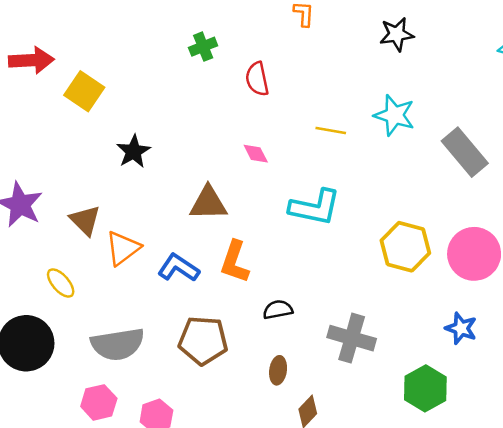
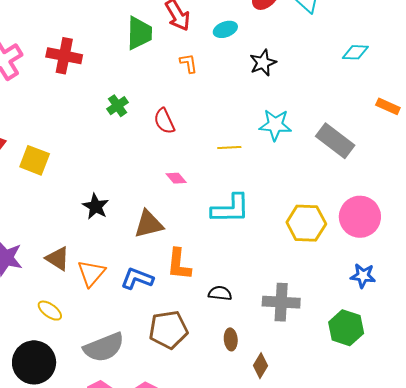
black star: (133, 151) -> (96, 206), moved
black semicircle: (278, 310) -> (220, 293), turned 30

